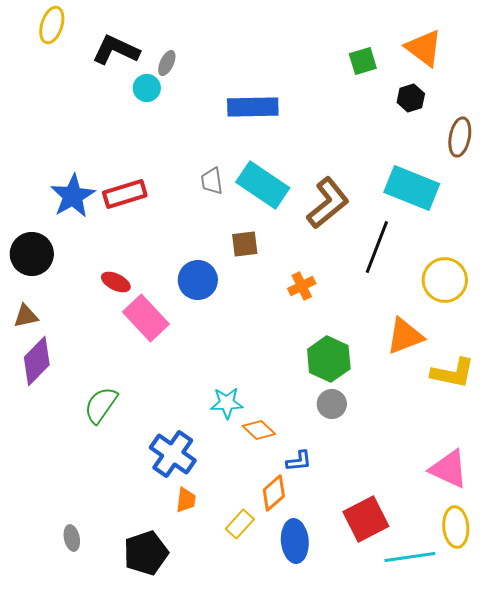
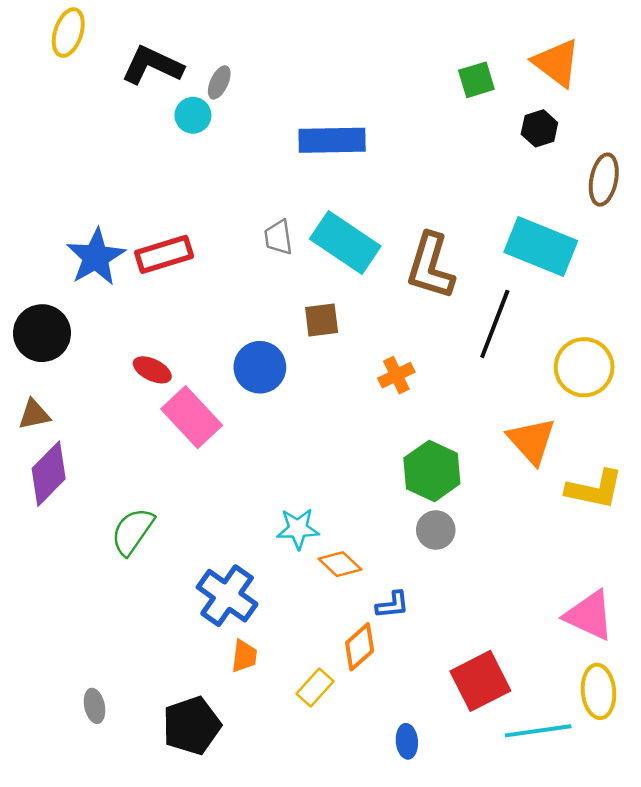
brown L-shape: (328, 203) -> (431, 266), turned 146
orange triangle: (405, 336) -> (532, 441), turned -51
blue ellipse: (295, 541) -> (407, 741), moved, size x0.6

